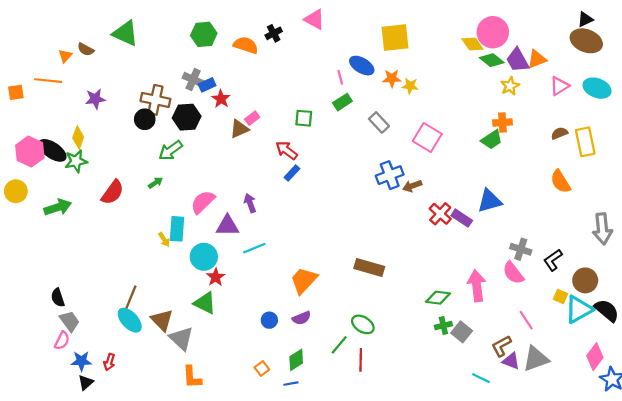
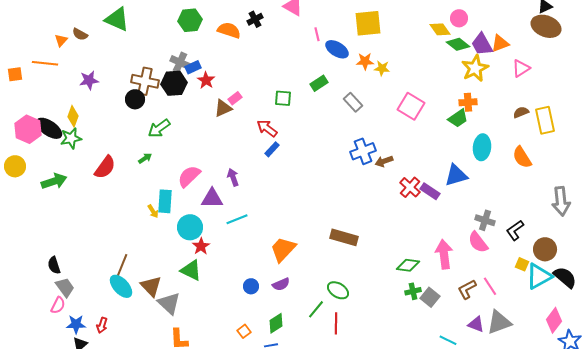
pink circle: (493, 32) -> (459, 18), size x0.6
pink line: (340, 77) -> (317, 34), moved
yellow star: (510, 86) -> (475, 68), size x1.5
cyan ellipse: (597, 88) -> (482, 147), moved, turned 75
black hexagon: (187, 117) -> (174, 83), moved
pink square: (427, 138) -> (411, 106), moved
brown L-shape: (501, 346) -> (467, 289), moved

